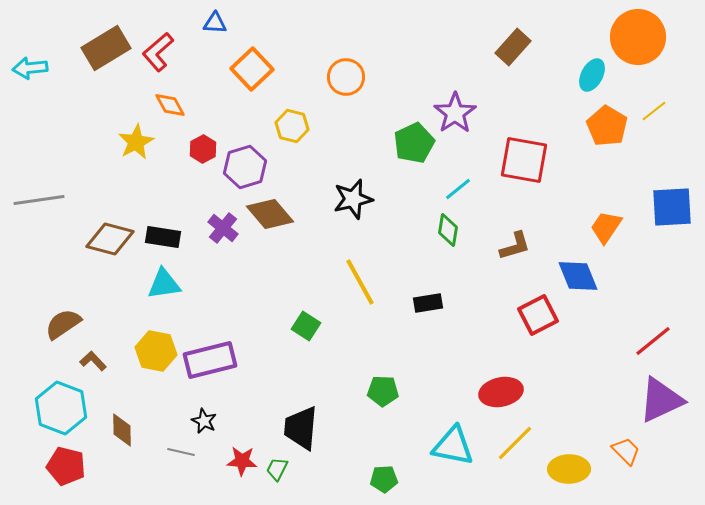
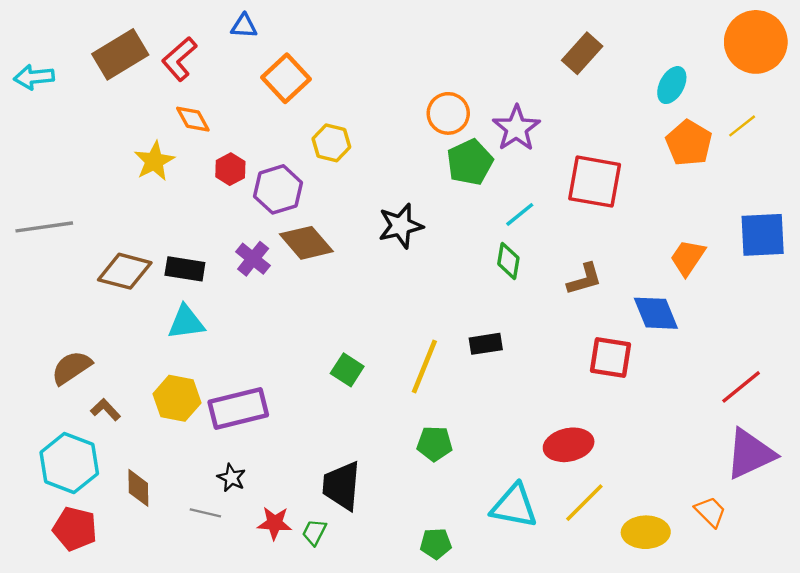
orange circle: (638, 37) -> (756, 42), moved
orange circle: (346, 77) -> (448, 113), moved
yellow line: (360, 282) -> (424, 367), moved, turned 51
red square: (538, 315) -> (611, 357), turned 36

